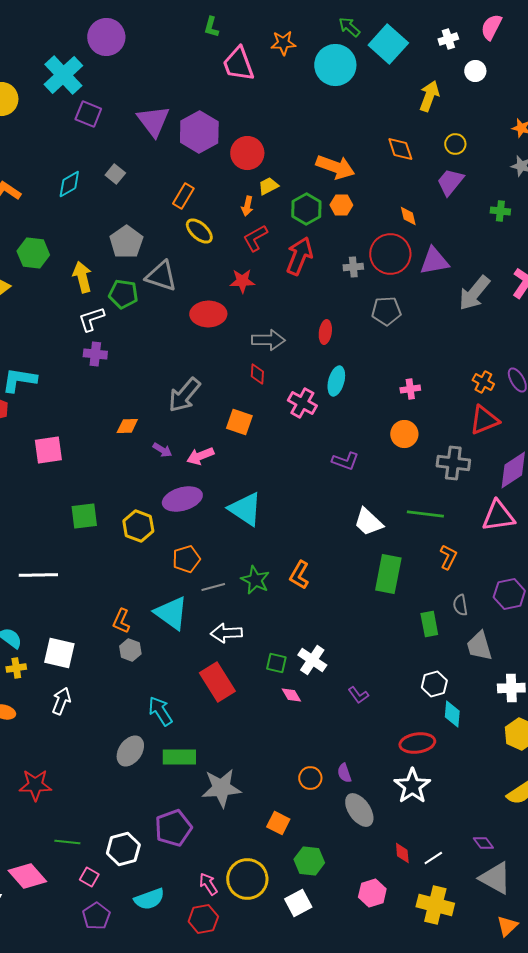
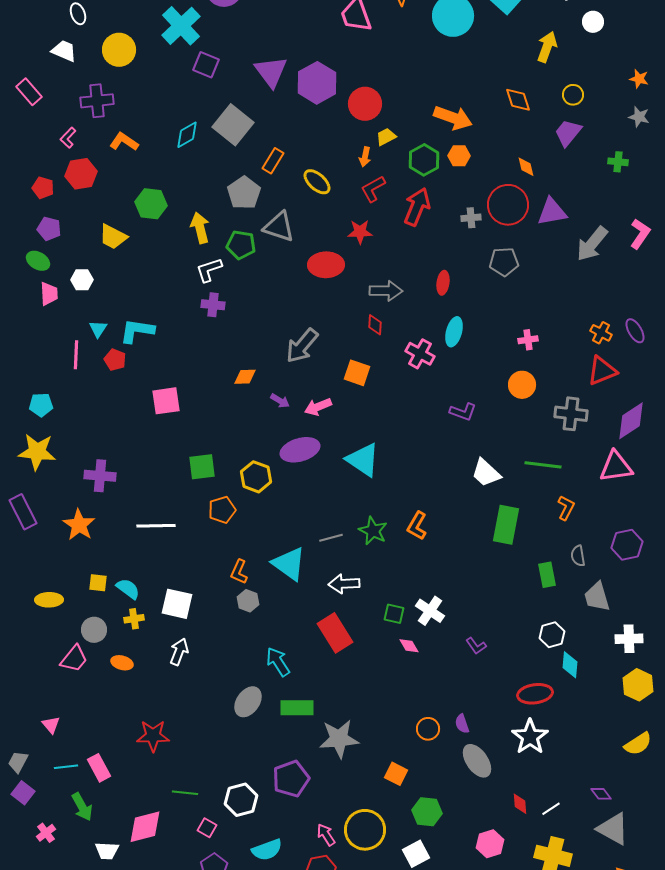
gray square: (115, 174) -> (233, 125), size x2.0
orange rectangle: (183, 196) -> (273, 161), moved
orange pentagon: (186, 559) -> (222, 510), moved
pink diamond: (27, 876) -> (145, 827), turned -63

